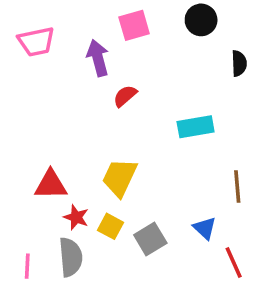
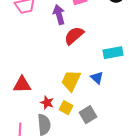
red semicircle: (125, 96) -> (74, 36), size x1.5
red triangle: (51, 185) -> (22, 85), moved
blue triangle: (205, 228) -> (97, 78), moved

